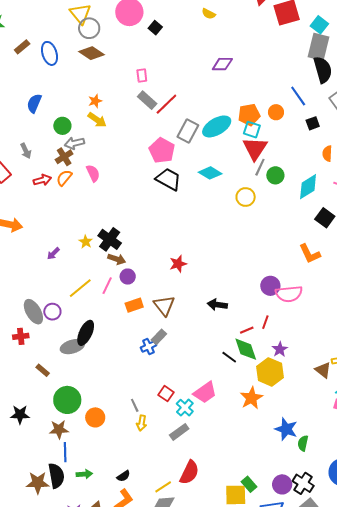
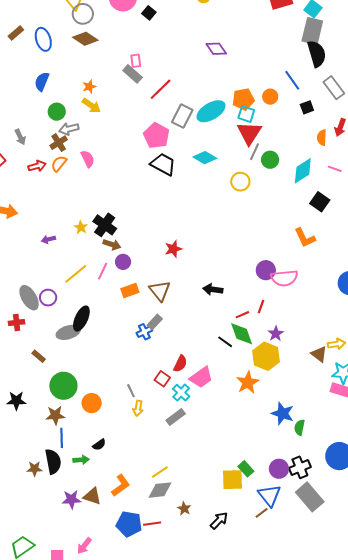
purple diamond: (222, 64) -> (216, 49), turned 55
gray rectangle: (147, 100) -> (133, 74), moved
blue semicircle: (34, 103) -> (42, 82), moved
purple arrow: (53, 253) -> (49, 239), turned 32
red semicircle: (189, 472) -> (180, 364), moved, size x0.7
black semicircle: (123, 476) -> (99, 445), moved
brown star: (38, 483) -> (34, 469), size x0.7
black cross: (303, 483) -> (300, 467), turned 35

